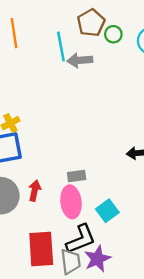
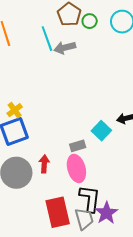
cyan square: (107, 211) -> (101, 131), moved
black L-shape: (81, 239) -> (90, 199), turned -52

